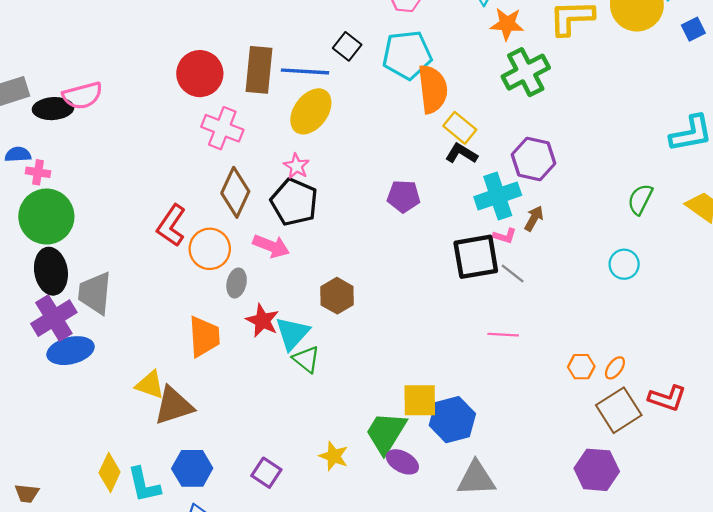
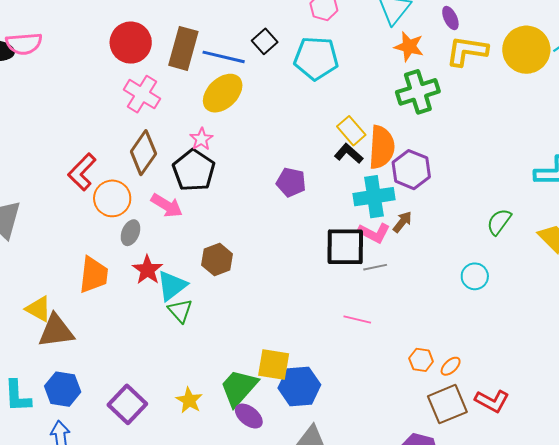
orange semicircle: (433, 89) -> (382, 147), moved
pink L-shape: (505, 236) -> (374, 233), size x1.5
gray line: (513, 273) -> (375, 267), turned -60
purple square: (266, 473) -> (127, 404), size x1.4

